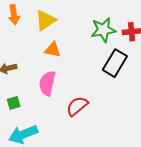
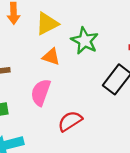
green star: (103, 30) -> (85, 41), moved, turned 30

